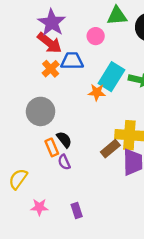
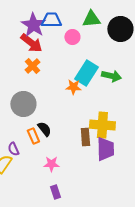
blue trapezoid: (72, 61) -> (51, 20), moved
brown rectangle: (110, 149) -> (85, 137), turned -54
purple semicircle: (64, 162) -> (13, 149), moved
pink star: (39, 207) -> (51, 164), moved

